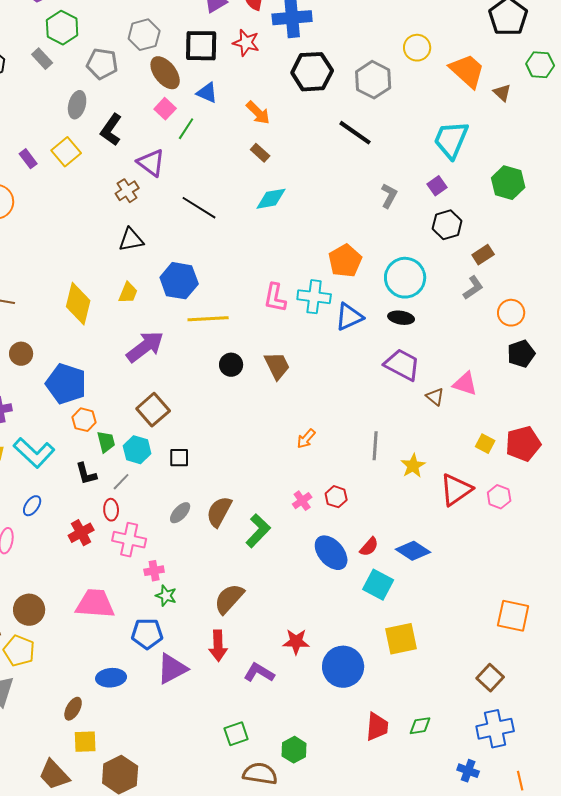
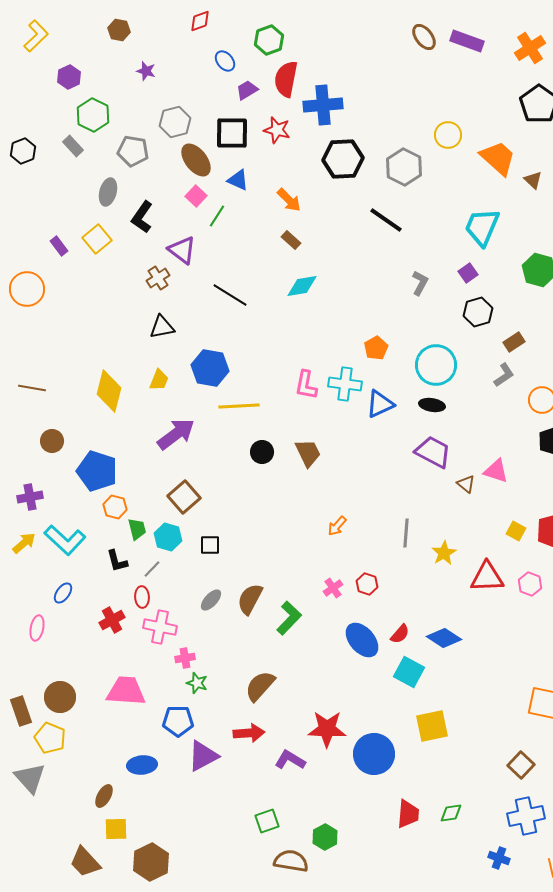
orange pentagon: (345, 261) -> (376, 348), size x0.7
red triangle: (456, 490) -> (487, 577), turned 33
red star: (296, 642) -> (327, 729), size x1.4
red arrow: (218, 646) -> (249, 733), turned -92

